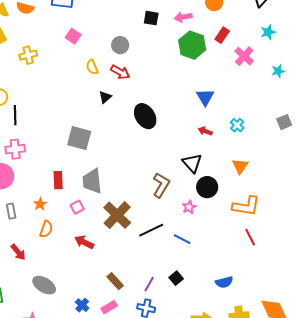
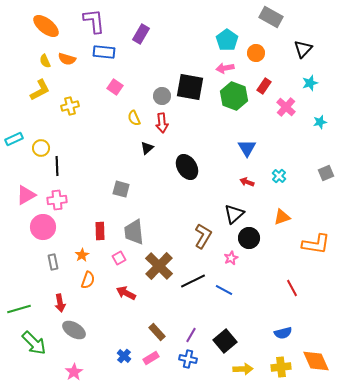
black square: (151, 18) -> (190, 87), moved, size x1.8
red arrow: (120, 72) -> (162, 123), turned 54
gray square: (79, 138) -> (121, 189), size x0.7
black triangle: (192, 163) -> (234, 214), turned 30
orange triangle: (240, 166) -> (282, 217), turned 36
orange L-shape: (246, 206) -> (316, 244), moved
red arrow: (18, 252) -> (60, 303), turned 30
black square: (176, 278) -> (225, 341), moved, size x1.6
blue semicircle: (224, 282) -> (283, 333), moved
gray ellipse: (44, 285) -> (74, 330), moved

